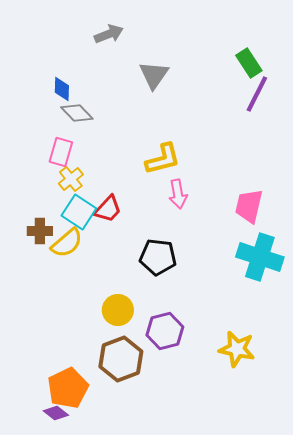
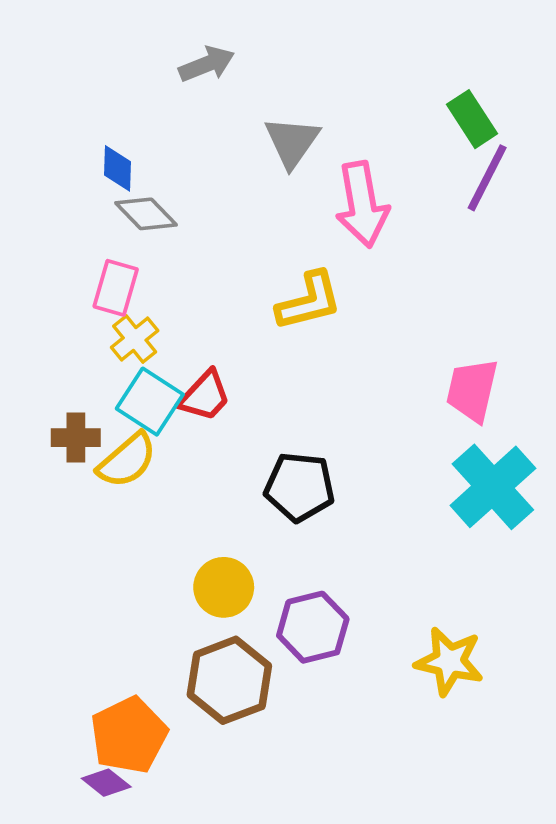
pink arrow: (178, 194) -> (362, 204), moved, size x1.5
cyan cross: (260, 257) -> (493, 487), turned 30

